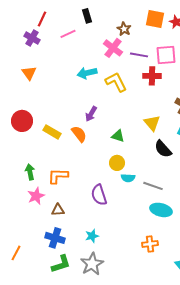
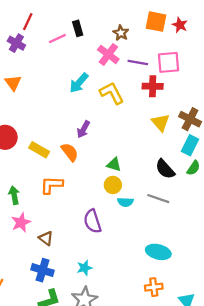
black rectangle: (87, 16) -> (78, 28), moved
cyan arrow: (87, 73) -> (79, 83), turned -36
yellow triangle: (152, 123) -> (161, 123), moved
green triangle: (118, 136) -> (114, 165), moved
orange L-shape: (58, 176) -> (52, 185), moved
gray line: (153, 186) -> (158, 199), moved
brown triangle: (58, 210) -> (46, 238), turned 40
cyan ellipse: (161, 210) -> (158, 252), moved
orange cross: (150, 244) -> (154, 287), moved

